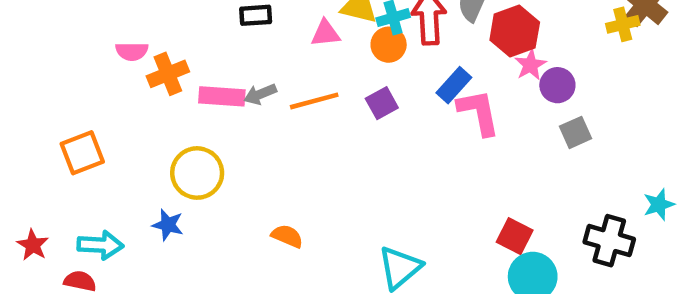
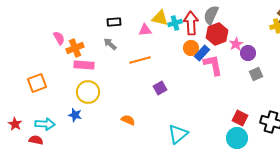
red hexagon: (515, 31) -> (217, 34), moved
orange circle: (389, 45) -> (191, 48), moved
pink semicircle: (132, 51) -> (59, 38), turned -120
gray arrow: (260, 94) -> (110, 44), moved, turned 64
pink rectangle: (222, 96) -> (84, 65), moved
purple square: (382, 103) -> (160, 88), moved
red square: (515, 236) -> (240, 118), moved

